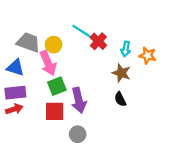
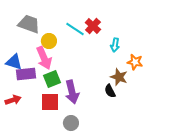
red cross: (98, 41) -> (93, 26), moved
gray trapezoid: (28, 42) -> (29, 24), moved
orange star: (148, 56) -> (135, 62), moved
brown star: (121, 73) -> (119, 77), moved
purple rectangle: (15, 93) -> (26, 74), moved

